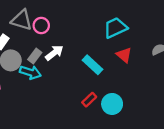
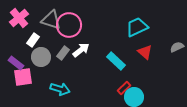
pink circle: (41, 26) -> (69, 25), size x1.6
cyan arrow: (30, 72) -> (60, 89), moved
red rectangle: (89, 100) -> (124, 88), moved

